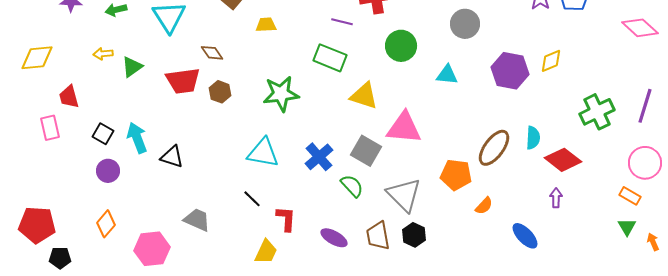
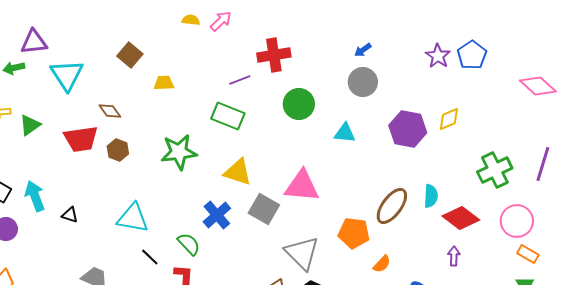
purple line: (342, 22) -> (240, 80), turned -35
yellow triangle: (364, 96) -> (238, 172), moved
cyan triangle: (263, 153) -> (133, 218), moved
black triangle: (172, 157) -> (70, 215), size x0.7
pink circle: (645, 163) -> (517, 221), moved
green semicircle: (352, 186) -> (189, 244), moved

